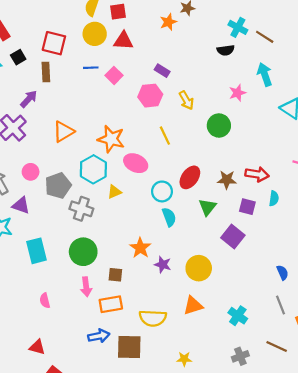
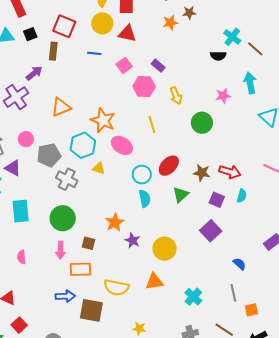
pink square: (114, 75) -> (124, 65), moved
yellow triangle: (114, 192) -> (99, 168), turned 32
purple square: (233, 237) -> (211, 231), moved
blue semicircle: (282, 273) -> (239, 264), turned -32

